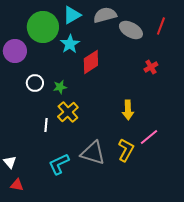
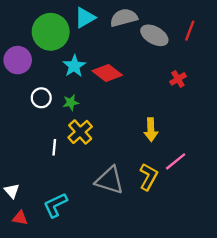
cyan star: (70, 44) -> (74, 66), moved
red diamond: (91, 62) -> (107, 73), turned 70
cyan L-shape: (59, 164) -> (55, 205), moved

